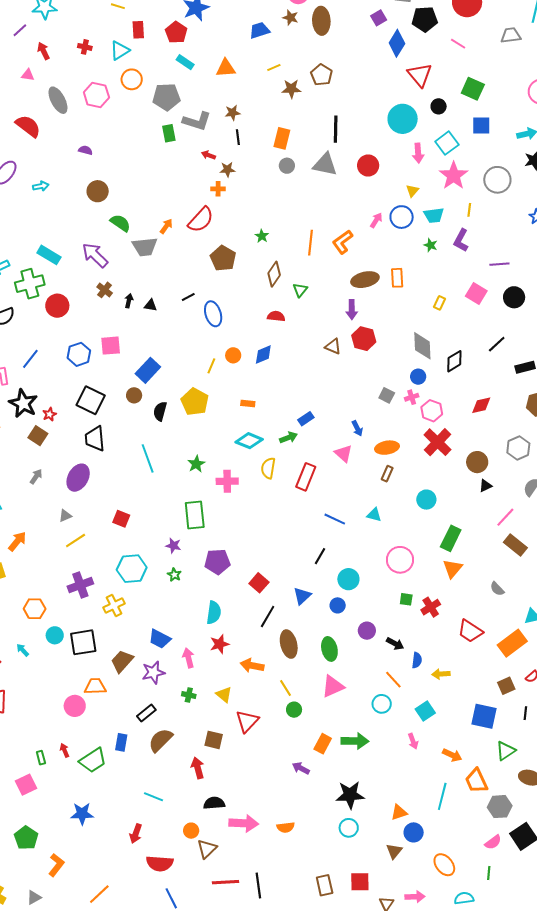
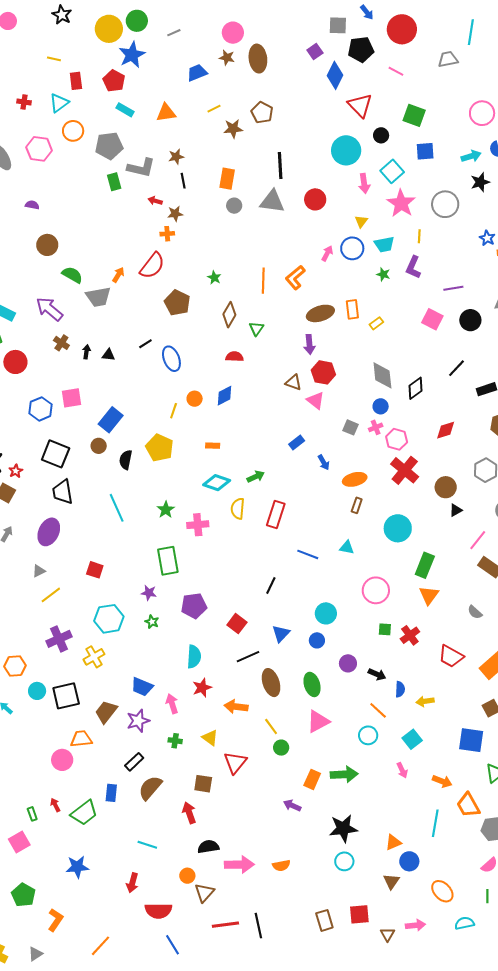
yellow rectangle: (439, 303) -> (376, 323), moved, turned 32
blue rectangle: (306, 419) -> (297, 442), moved
pink triangle: (343, 453) -> (316, 400), moved
cyan circle: (426, 500) -> (398, 528), size x1.4
black line: (320, 556) -> (271, 586), moved
black line: (268, 616) -> (248, 657), turned 40

